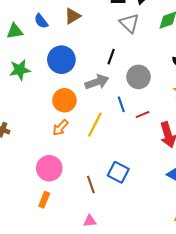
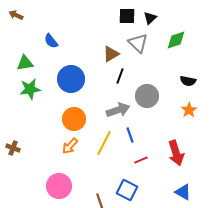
brown triangle: (73, 16) -> (111, 54), moved
green triangle: (15, 31) -> (25, 63), moved
gray arrow: (97, 82) -> (118, 110), moved
blue line: (121, 104) -> (130, 135), moved
red line: (143, 114) -> (141, 160), moved

